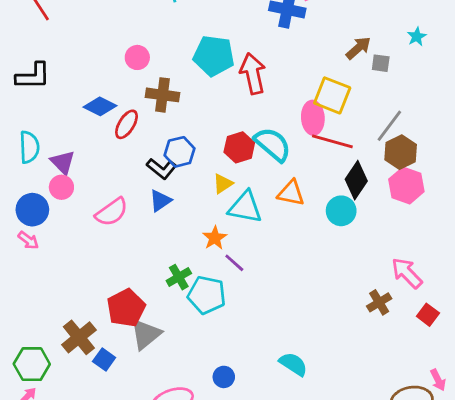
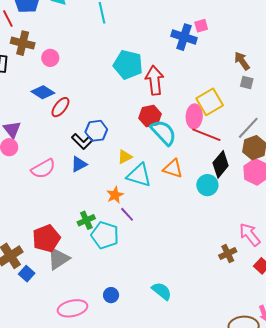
brown arrow: (358, 48) -> (242, 61), moved, turned -90
pink circle: (137, 57) -> (50, 58), moved
brown cross: (163, 95) -> (23, 43), moved
yellow square: (332, 95) -> (210, 102), turned 32
red hexagon: (239, 147) -> (150, 116), moved

